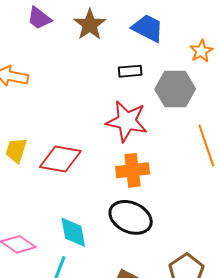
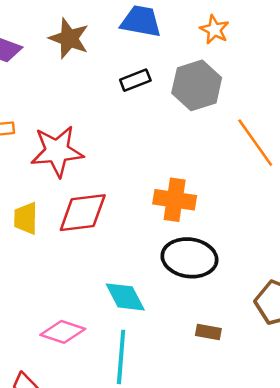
red star: (127, 121) -> (57, 151), moved
orange cross: (133, 170) -> (175, 200), turned 32

